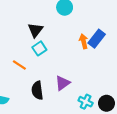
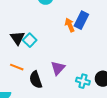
black triangle: (35, 30) -> (18, 38), moved
orange line: (19, 65) -> (17, 67), moved

